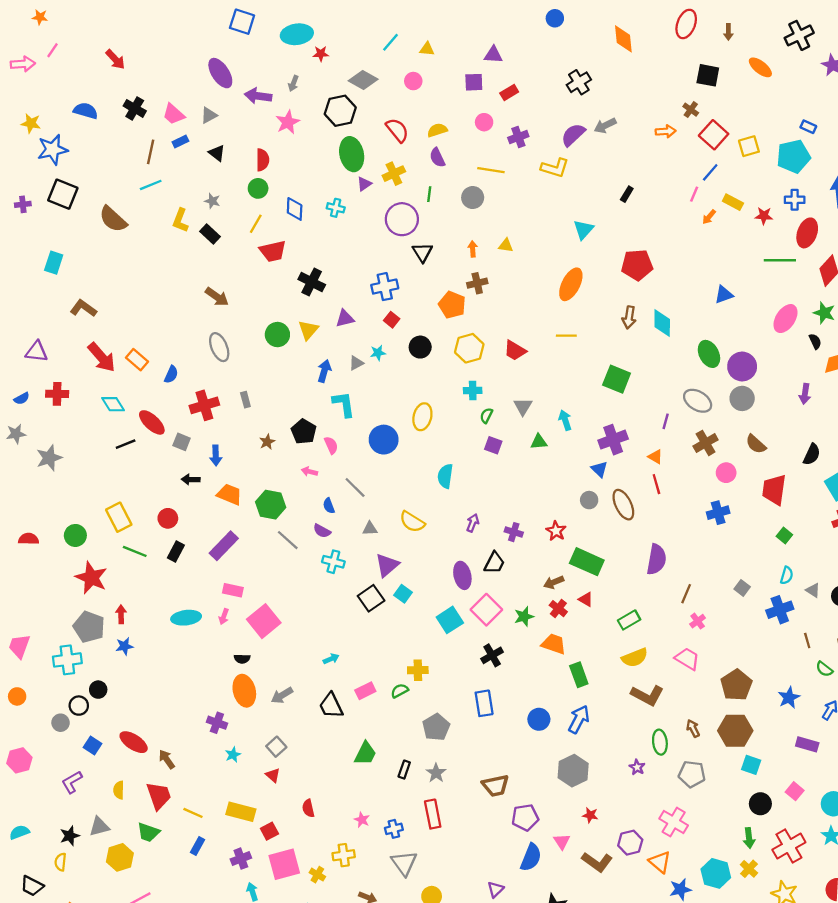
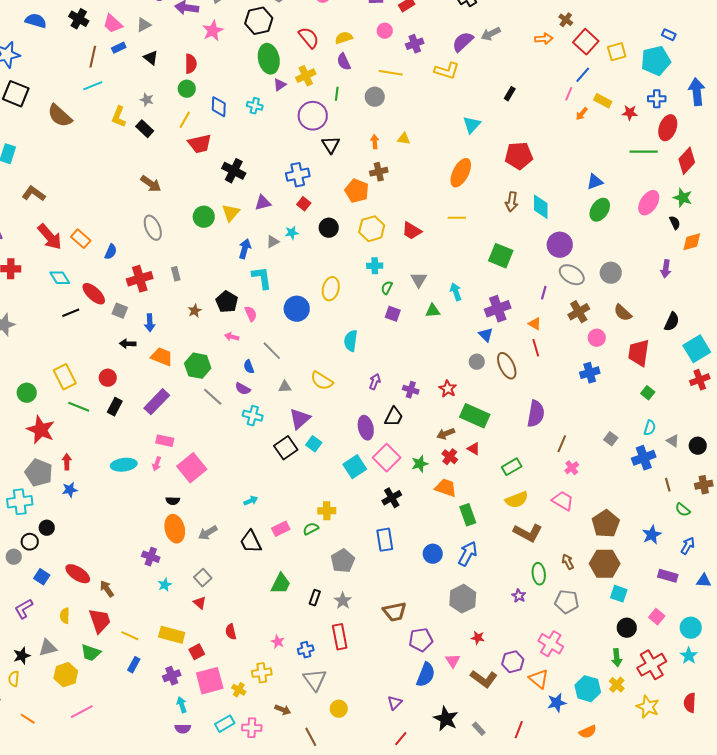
green ellipse: (709, 354) -> (600, 210), moved, turned 60
purple circle: (742, 366) -> (560, 245), moved

